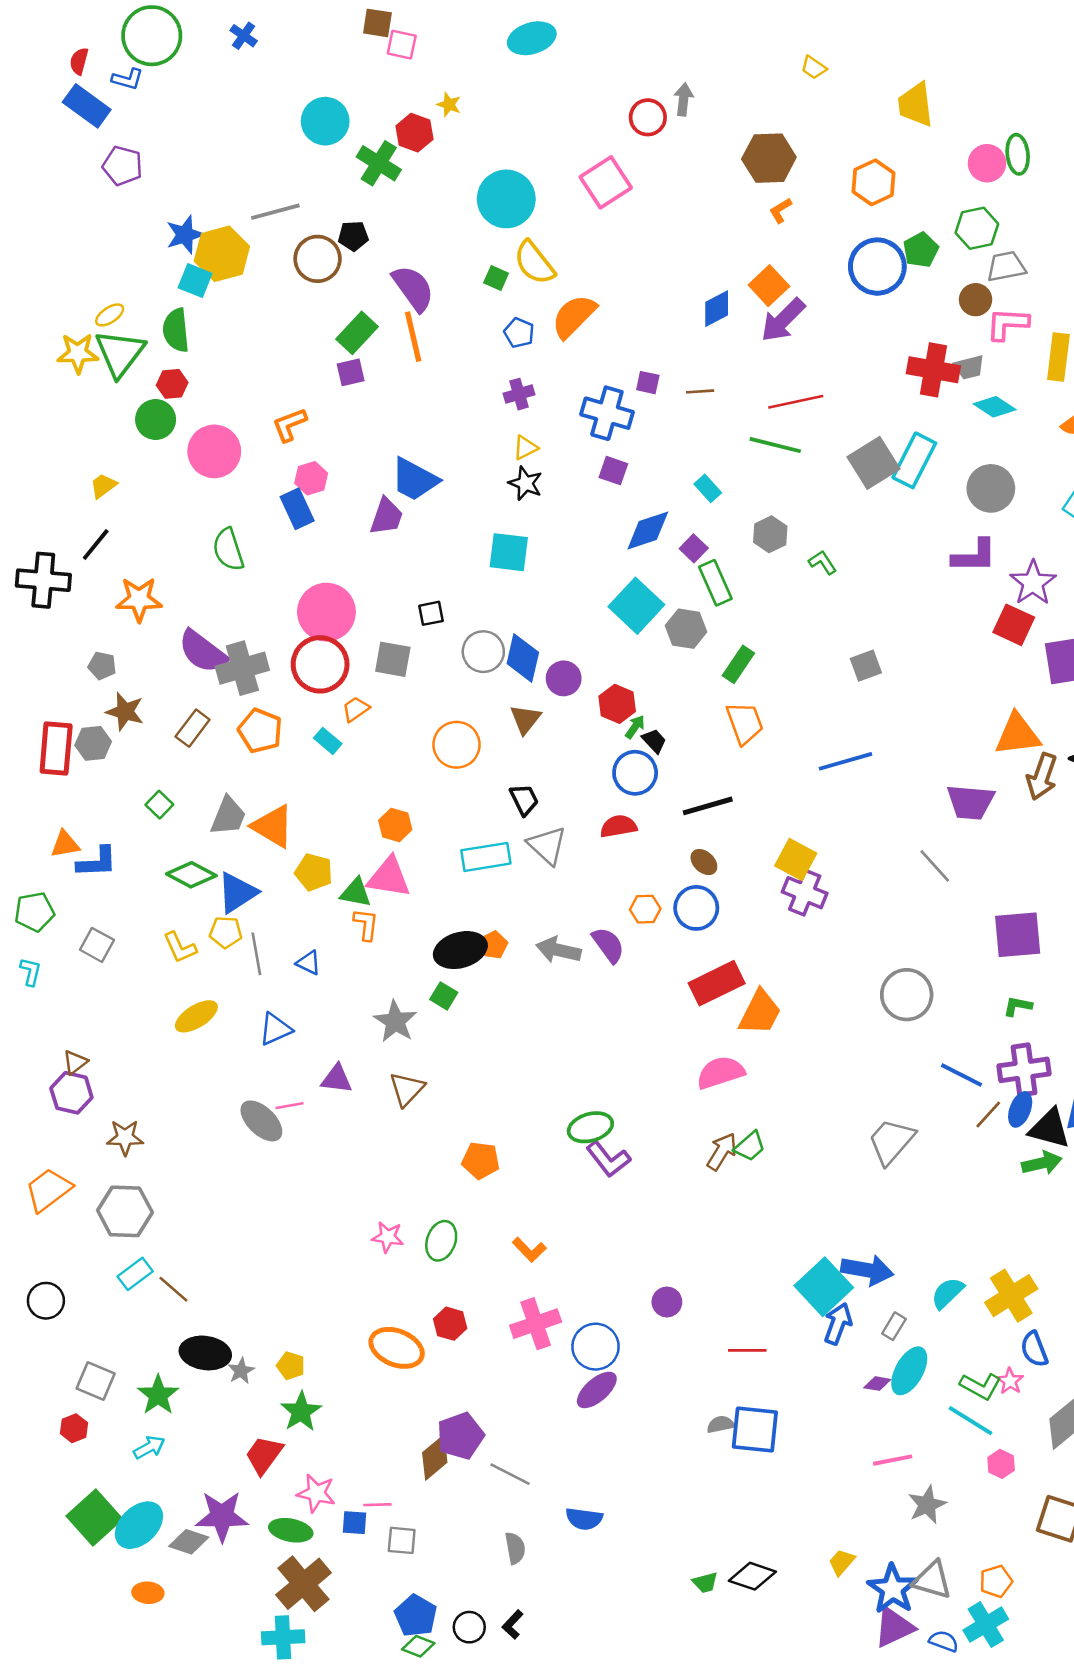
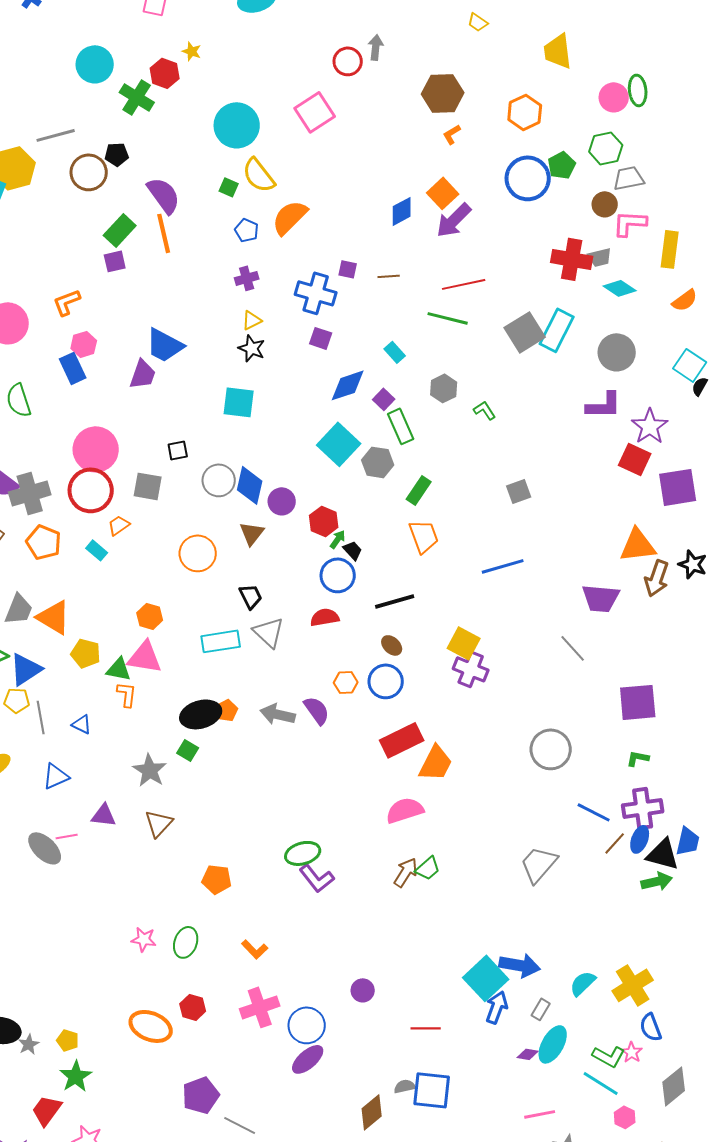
brown diamond: (435, 1458) -> (372, 1112), moved

